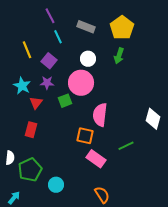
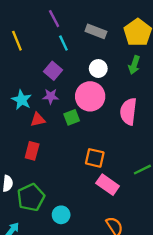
yellow line: (27, 50) -> (17, 41), moved
red triangle: (36, 103) -> (38, 120), turned 40
pink semicircle: (100, 115) -> (128, 111), moved

